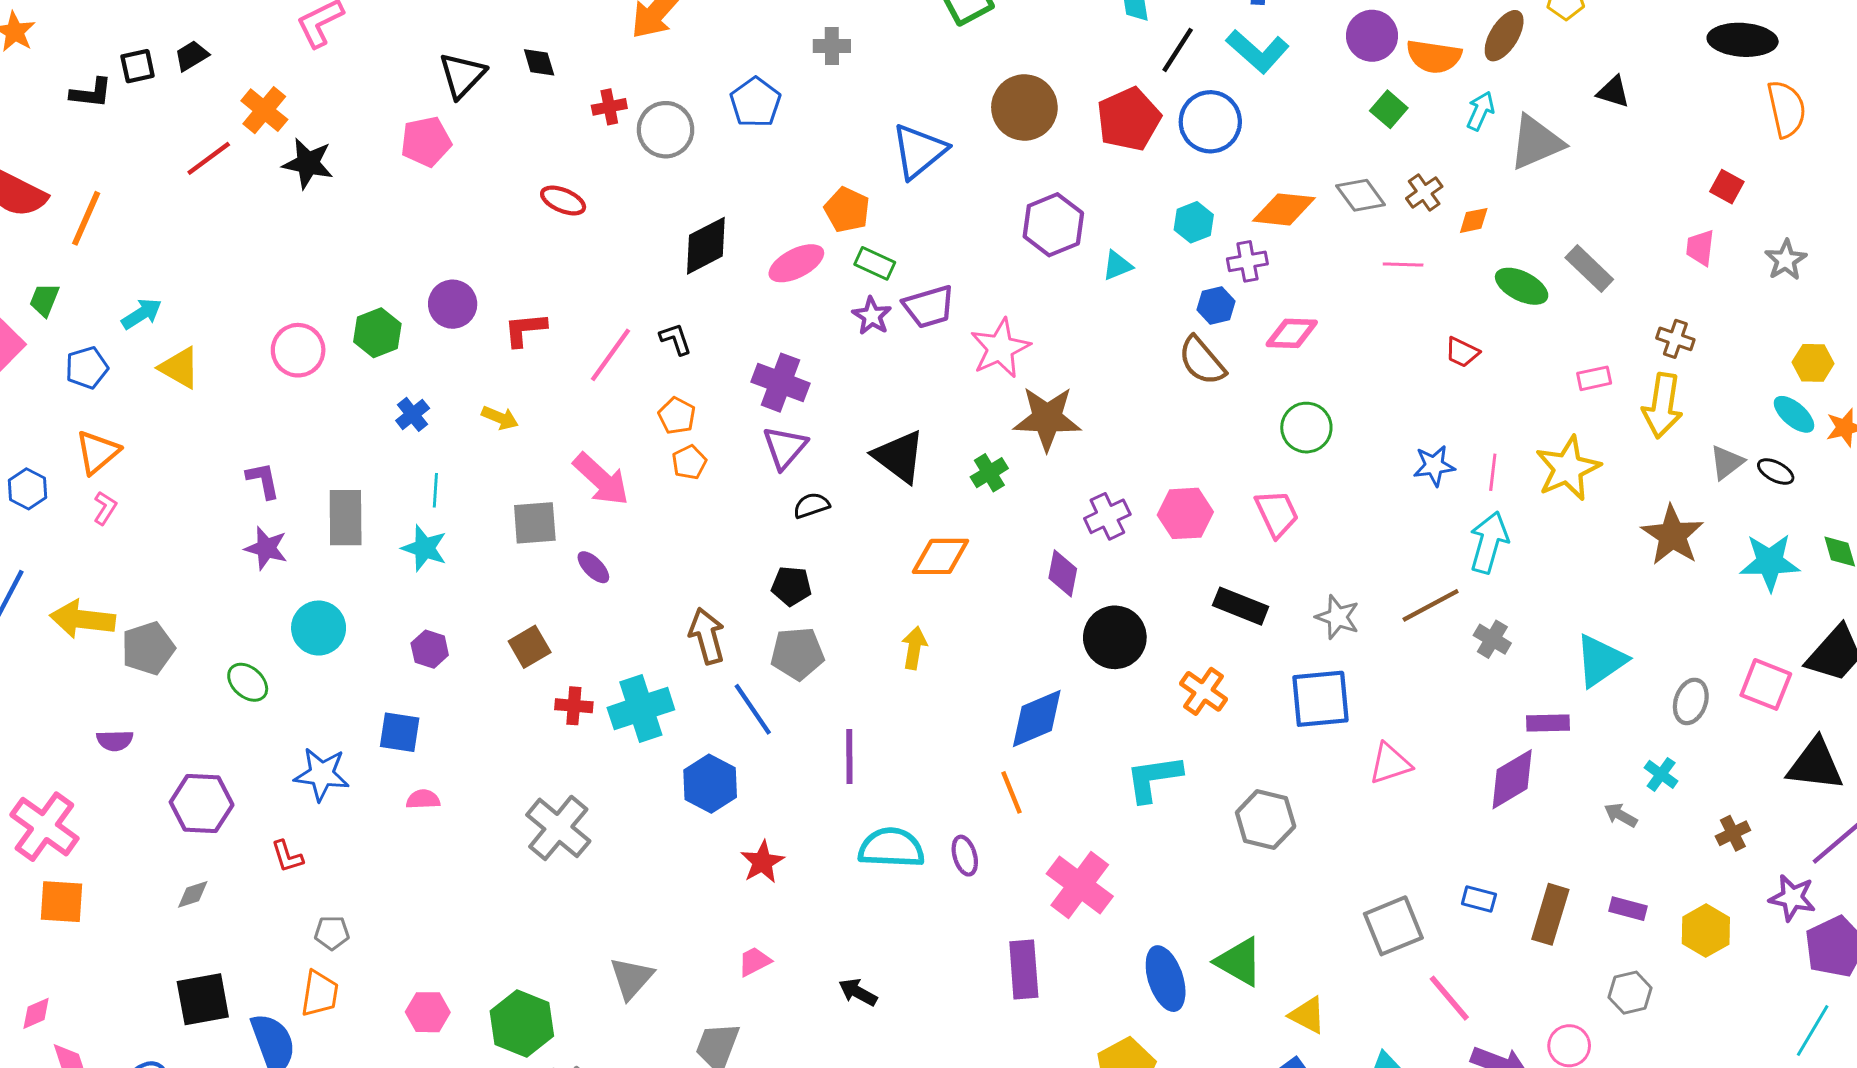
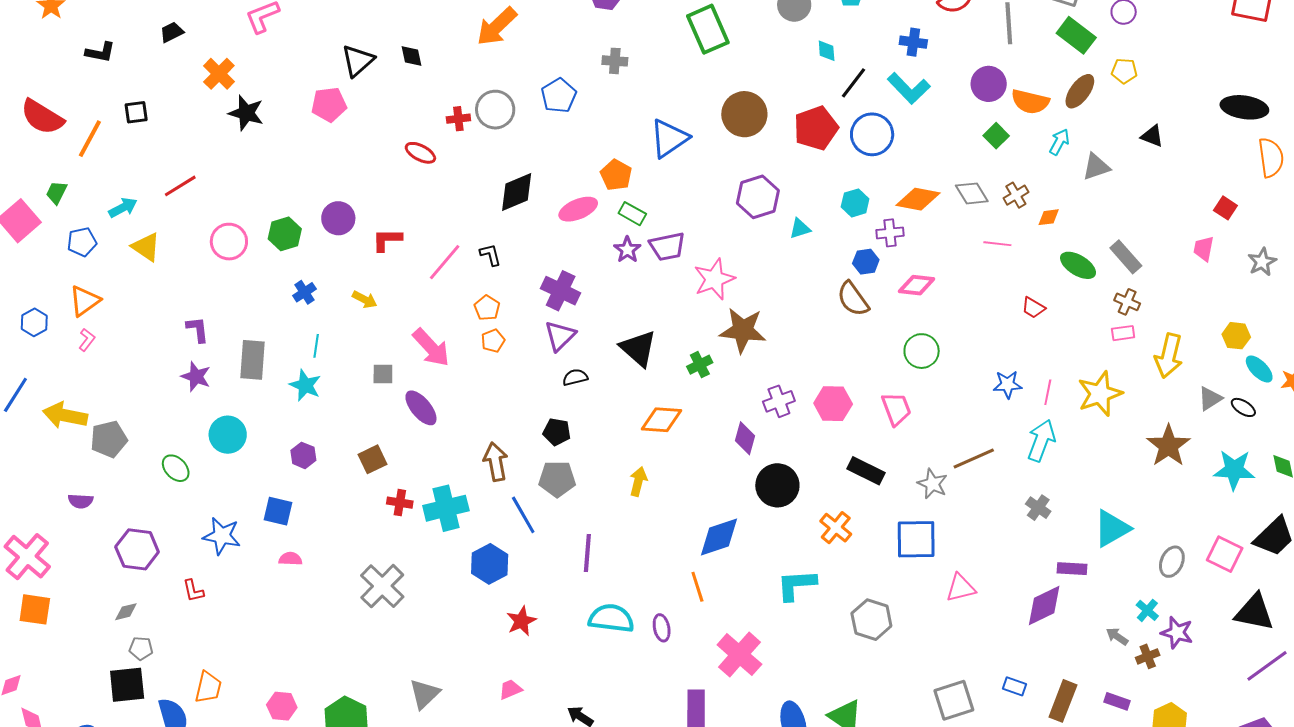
black square: (138, 66) -> (136, 112), moved
red cross: (609, 107) -> (458, 119), moved
gray triangle: (1536, 142) -> (1096, 167), size x0.7
red line: (209, 158) -> (180, 186), moved
brown cross: (1675, 339) -> (1127, 302), moved
yellow hexagon: (1813, 363) -> (1236, 336), moved
gray square: (535, 523) -> (383, 374), size x0.7
purple ellipse: (593, 567) -> (421, 408), size x1.5
brown line: (1431, 605) -> (974, 459), moved
brown cross: (1733, 833) -> (1148, 656), moved
purple star: (1792, 898) -> (1177, 633), moved
gray pentagon: (332, 933) -> (141, 648), moved

